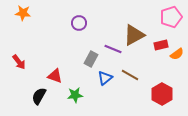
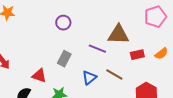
brown triangle: (134, 35) -> (118, 35), turned 30
red rectangle: (161, 45) -> (137, 55), moved
gray rectangle: (91, 59) -> (64, 59), moved

